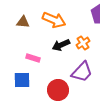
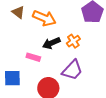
brown triangle: (23, 22) -> (18, 12), moved, turned 32
pink rectangle: (33, 58) -> (33, 57), moved

